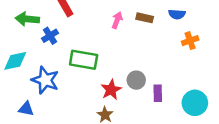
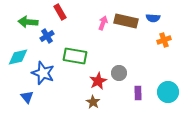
brown rectangle: (145, 18) -> (126, 21), size x1.6
purple rectangle: (158, 93) -> (138, 93), moved
blue triangle: (26, 109) -> (27, 97), turned 40

